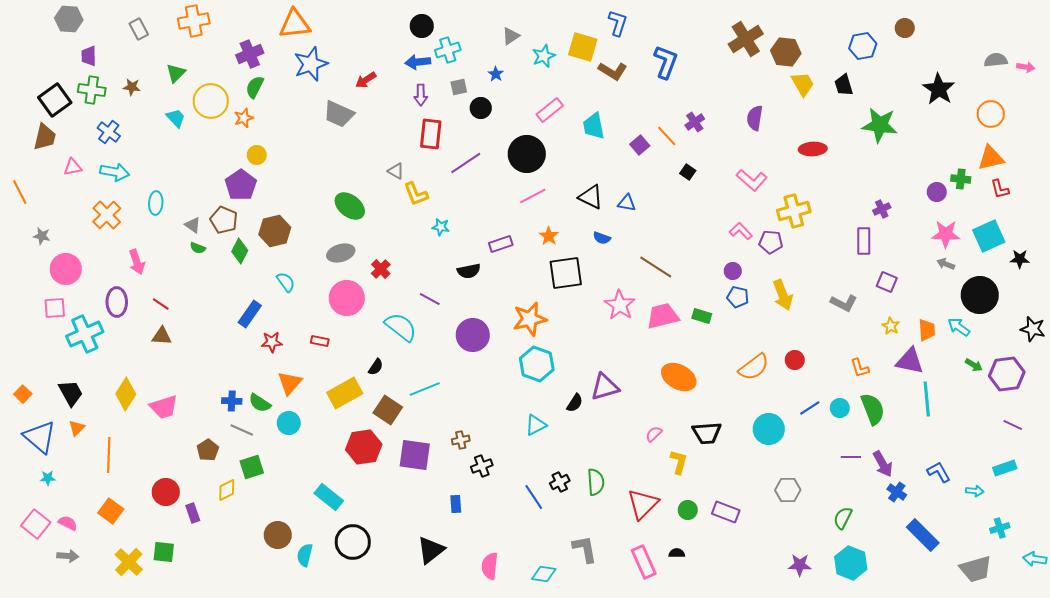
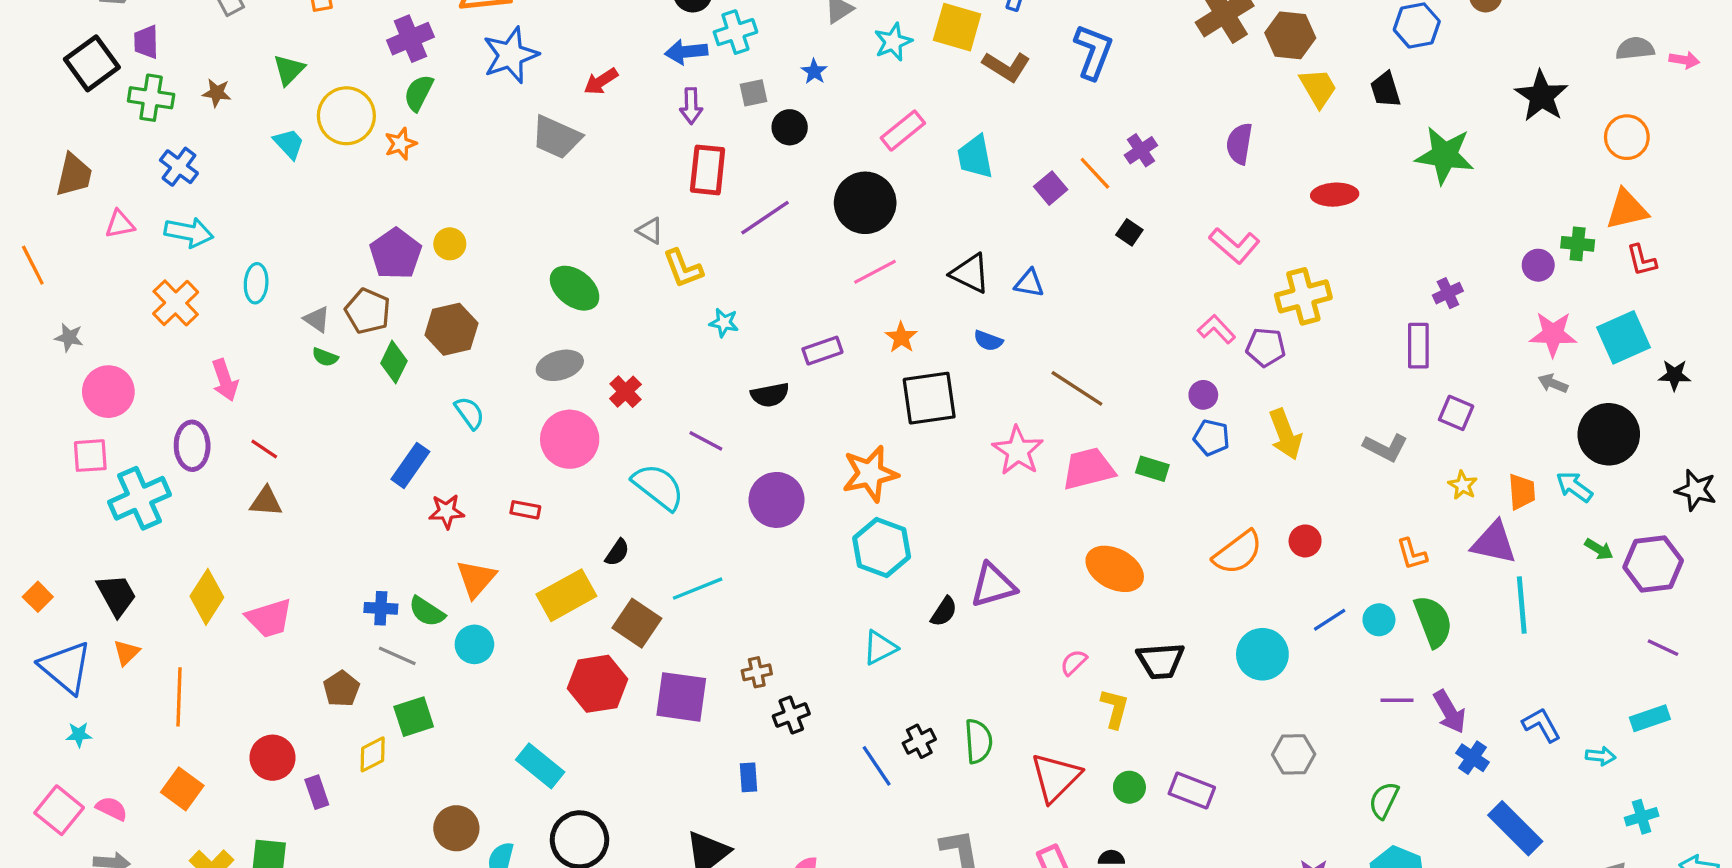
black square: (55, 100) -> (92, 63), moved
yellow circle: (257, 155) -> (450, 244), moved

